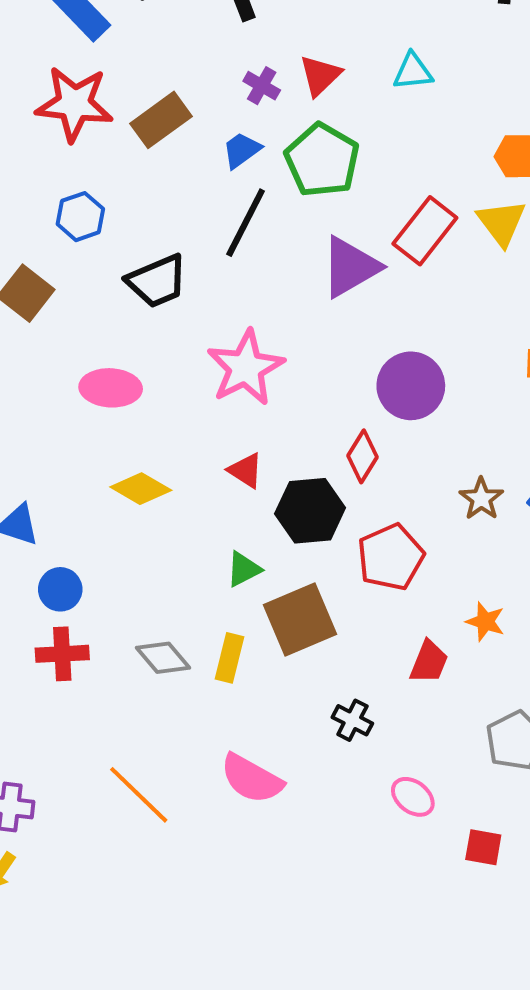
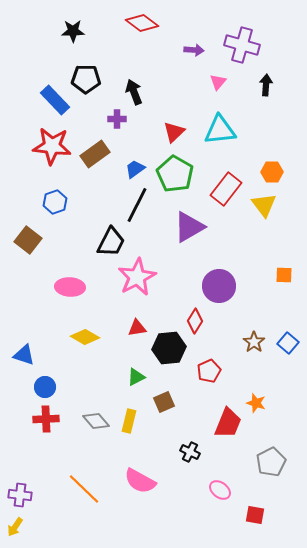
cyan triangle: (413, 72) -> (220, 130), size x1.6
purple cross: (262, 86) -> (117, 119), moved, turned -30
red rectangle: (425, 231) -> (226, 189), moved
black trapezoid: (157, 281) -> (111, 242), moved, turned -40
red triangle: (246, 470) -> (137, 328), turned -42
red pentagon: (391, 557) -> (209, 371), size x0.7
brown square: (300, 620) -> (164, 402), size x0.6
red trapezoid: (429, 662) -> (228, 423), size x1.4

